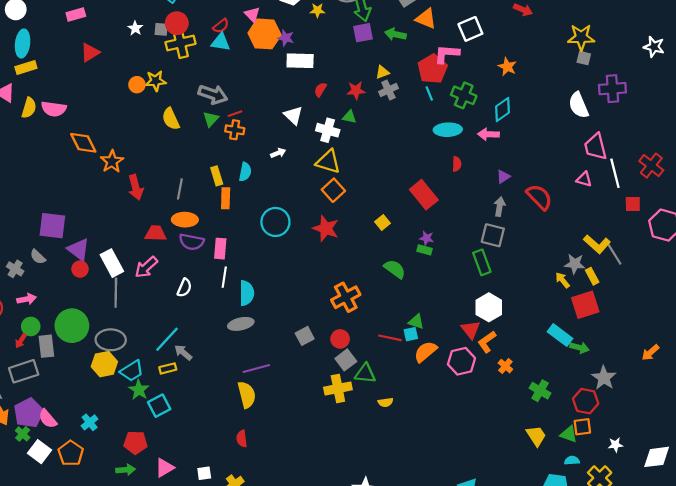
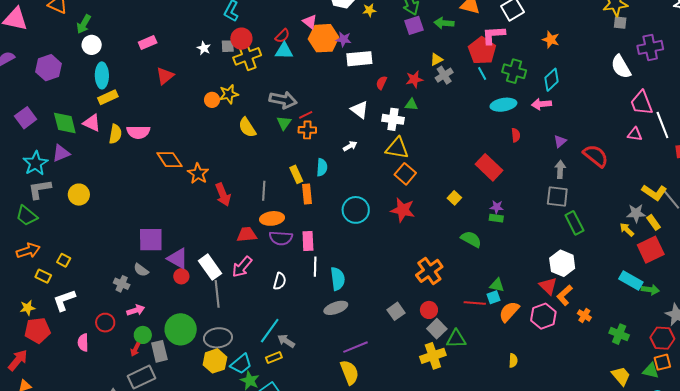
green rectangle: (482, 262) -> (574, 223), moved
yellow semicircle: (385, 402) -> (513, 360), moved, turned -72

